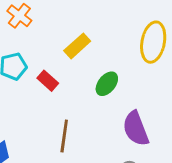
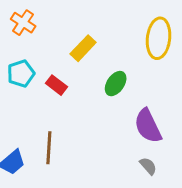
brown line: (64, 136) -> (49, 148), moved

